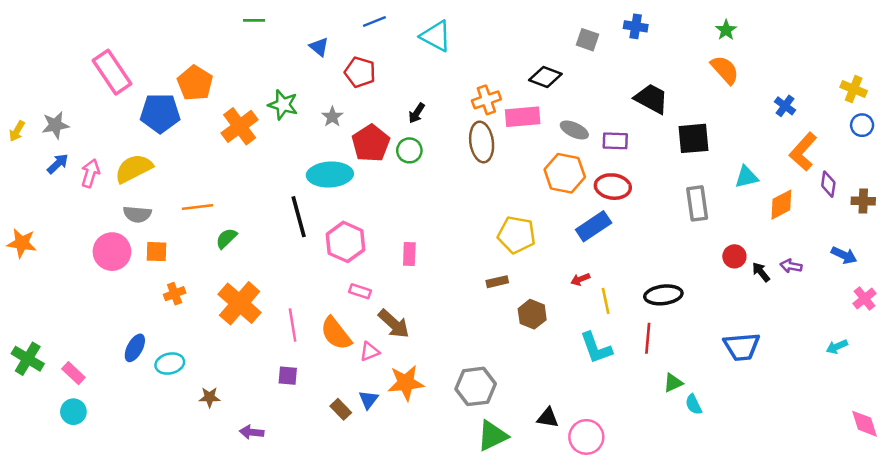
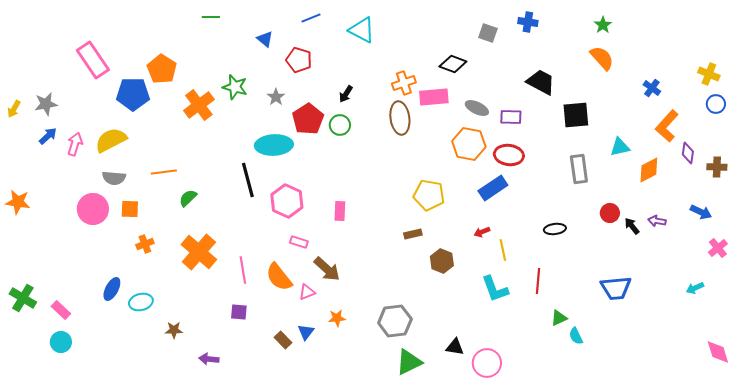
black ellipse: (663, 295) -> (555, 229), moved, size x0.7
orange star: (406, 383) -> (337, 318), size x0.6

